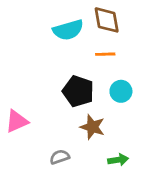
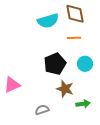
black pentagon: (78, 91) -> (55, 64), turned 30
green arrow: (118, 160) -> (83, 104), moved

